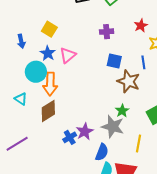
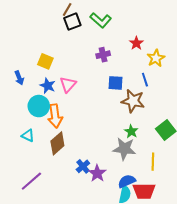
purple star: (85, 132) -> (97, 173), moved
blue semicircle: (102, 152) -> (127, 181), moved, turned -126

